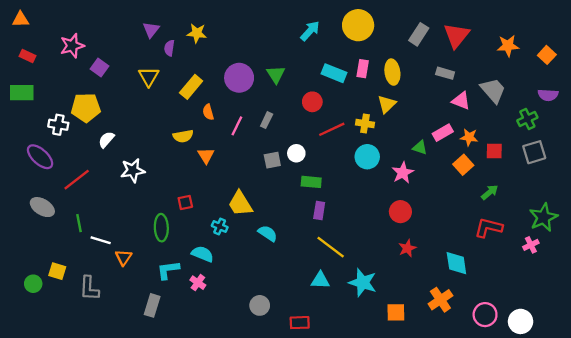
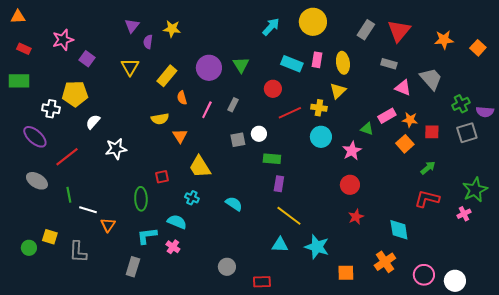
purple semicircle: (548, 95) -> (485, 112), moved
yellow trapezoid: (240, 204) -> (200, 167), moved

